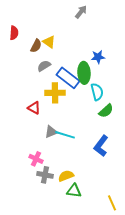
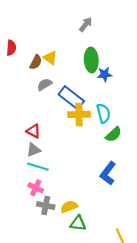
green ellipse: (84, 73) -> (91, 60), moved
yellow cross: (55, 93) -> (79, 114), moved
gray triangle: (51, 132) -> (33, 150), moved
cyan line: (65, 135) -> (38, 167), moved

